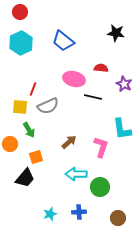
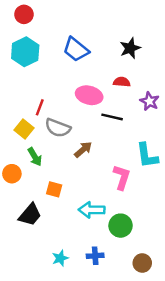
black star: (116, 33) -> (130, 48), moved, turned -30
gray semicircle: (48, 106) -> (58, 128), turned 45
yellow square: (20, 107) -> (24, 129), turned 35
brown arrow: (69, 142) -> (83, 150), moved
orange square: (36, 157) -> (54, 189), moved, turned 32

